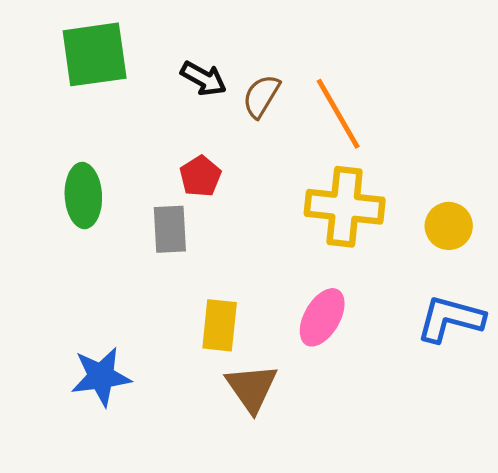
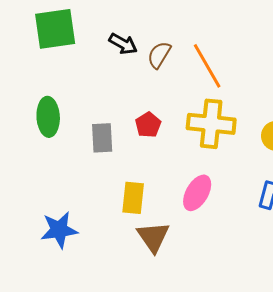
red pentagon: (200, 176) -> (148, 125), moved

